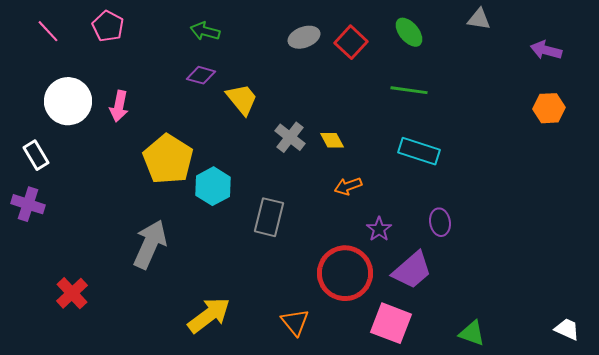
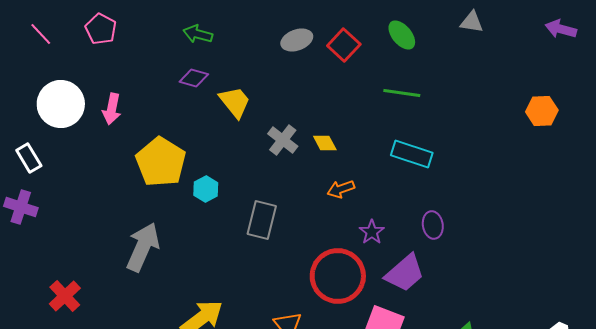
purple arrow: (546, 50) -> (561, 29), moved
cyan hexagon: (213, 186) -> (206, 189), size x0.7

